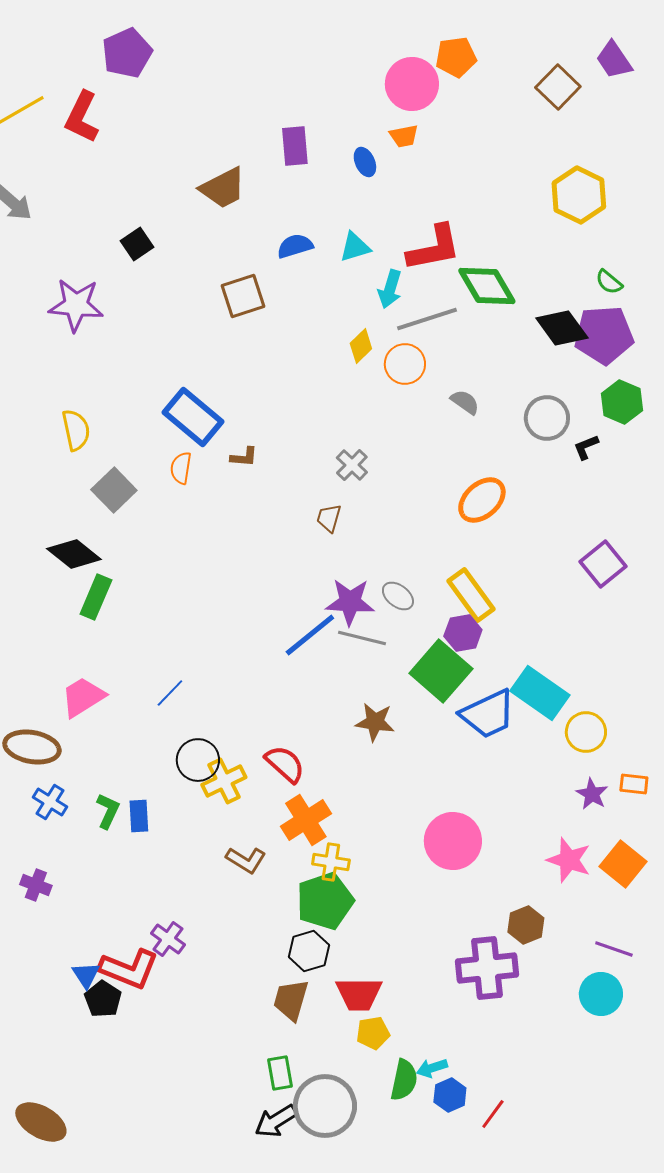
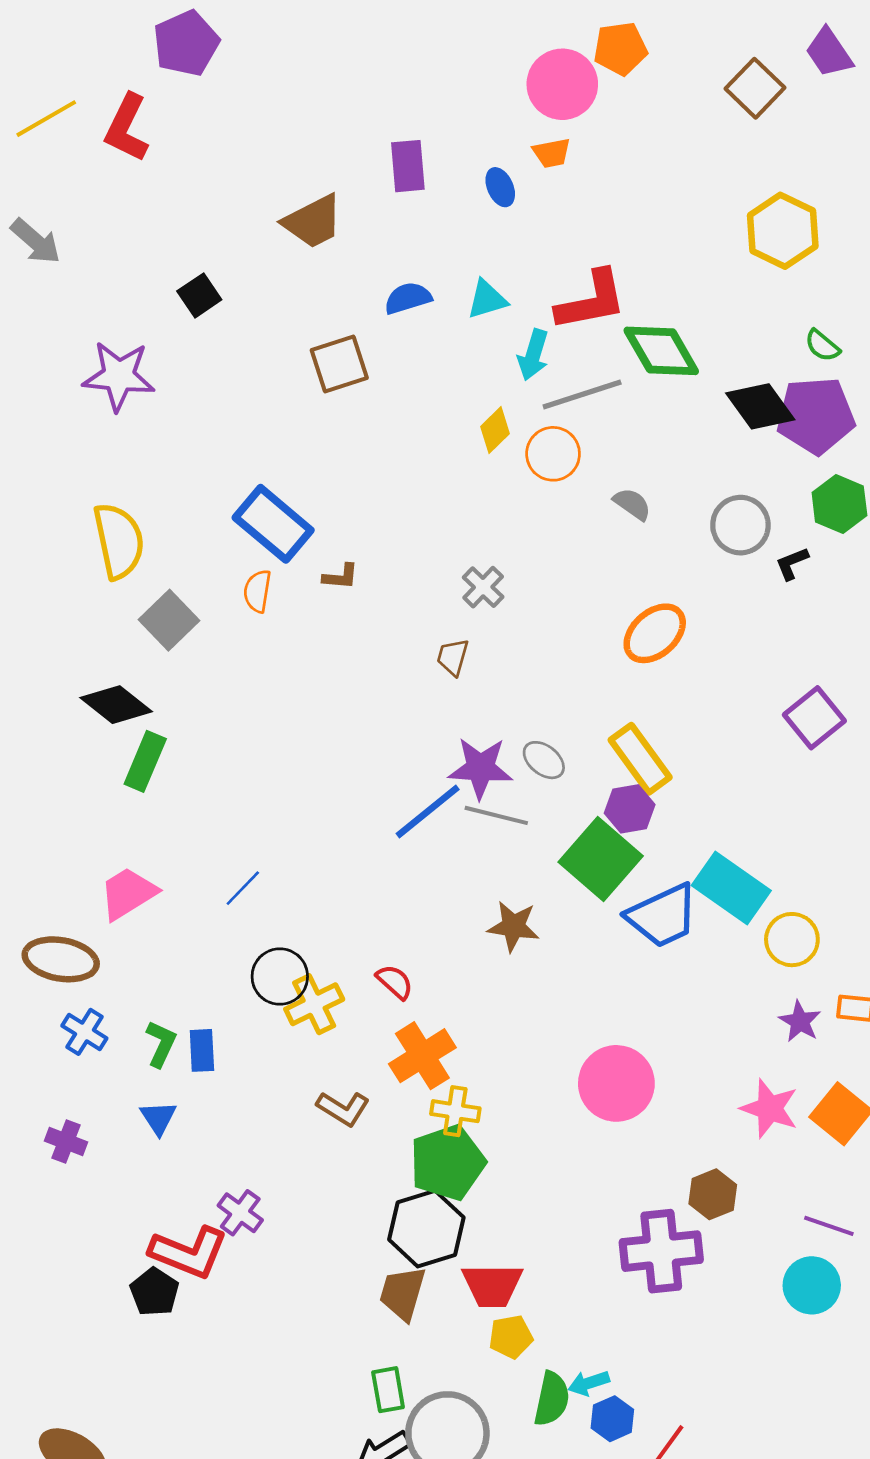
yellow semicircle: (76, 430) -> (119, 541), size x1.4
red semicircle: (285, 764) -> (395, 982), size x0.7
black hexagon: (309, 951) -> (426, 1229), size x1.4
blue triangle: (86, 975) -> (158, 1118), moved

